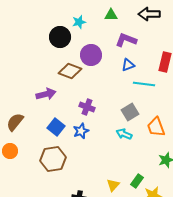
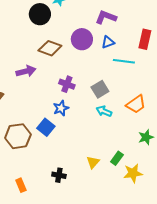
purple circle: (91, 55) -> (82, 39), moved
gray square: (130, 112) -> (100, 89), moved
blue square: (56, 127) -> (46, 127), moved
orange trapezoid: (156, 127) -> (136, 104), turned -105
brown hexagon: (53, 159) -> (18, 136), moved

